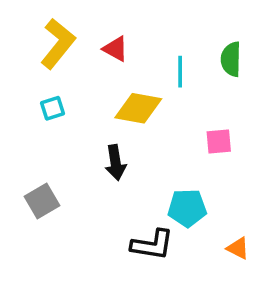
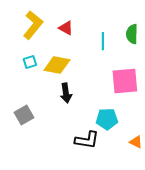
yellow diamond: (138, 108) -> (57, 65), moved
pink square: (219, 142) -> (125, 81), size x1.8

